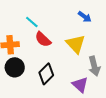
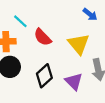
cyan line: (32, 22) -> (20, 21), moved
purple triangle: (80, 85) -> (74, 82), moved

